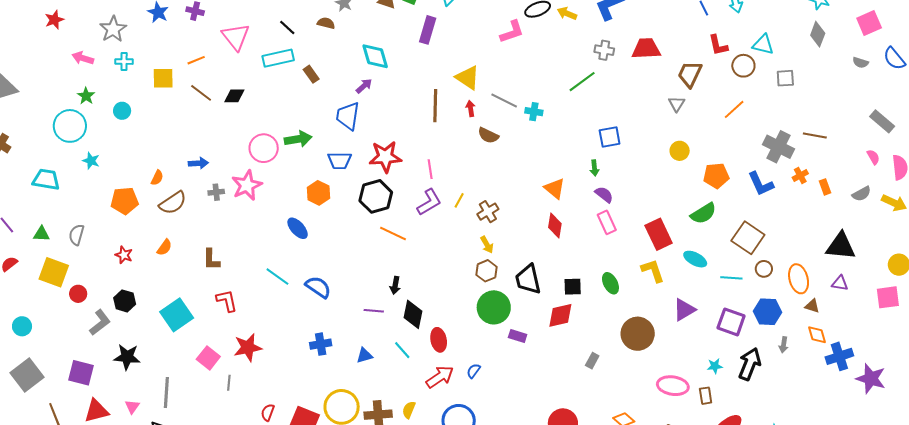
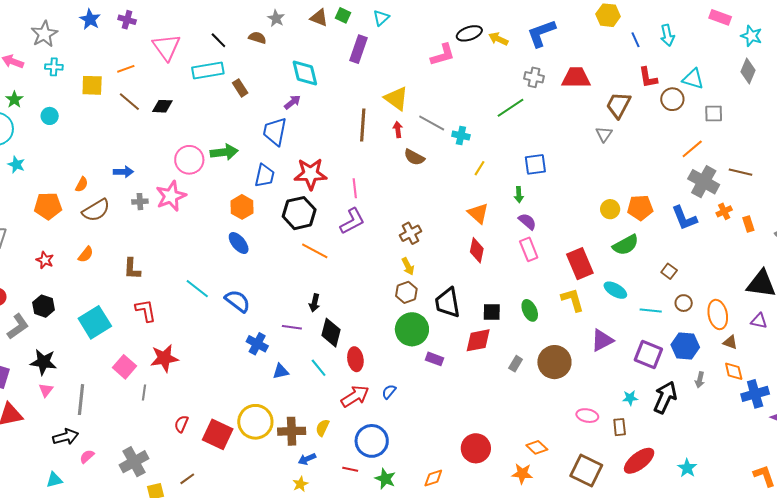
orange line: (734, 109) -> (692, 149), moved
yellow circle: (680, 151) -> (610, 209), moved
blue trapezoid: (339, 161) -> (265, 176), turned -80
yellow line: (459, 200) -> (479, 168), moved
blue ellipse: (298, 228) -> (239, 243), moved
brown square: (748, 238) -> (669, 271), size x0.5
blue cross: (321, 344) -> (257, 344), moved, turned 35
gray rectangle: (592, 361) -> (516, 364), moved
pink ellipse: (673, 386) -> (587, 416), size x0.7
pink triangle: (132, 407) -> (46, 390), moved

